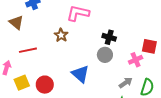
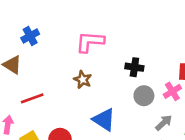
brown star: (61, 35) -> (83, 80), moved
gray circle: (105, 55) -> (144, 96), moved

